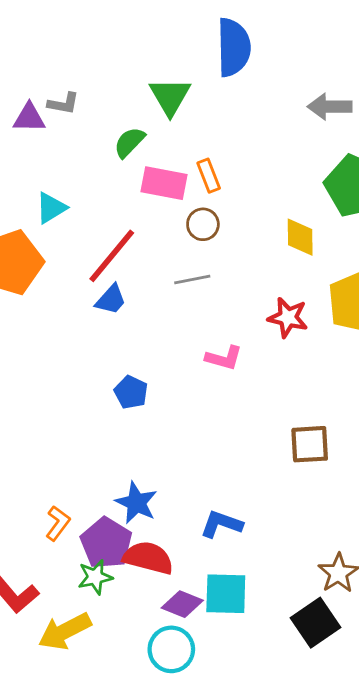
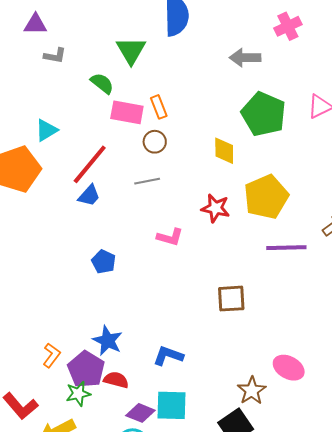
purple triangle: (29, 118) -> (35, 24), moved
green semicircle: (129, 142) -> (102, 83), turned 85
red semicircle: (148, 558) -> (116, 380), size x0.7

